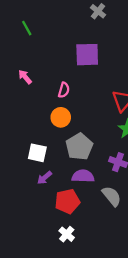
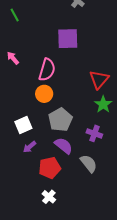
pink semicircle: (64, 90) -> (47, 70), size x1.6
white square: (37, 153) -> (23, 125), turned -36
purple semicircle: (83, 176) -> (64, 146), turned 36

